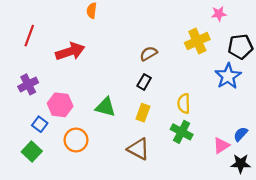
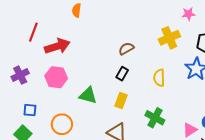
red line: (29, 36) -> (33, 32), moved
yellow semicircle: (184, 103) -> (159, 78), moved
pink hexagon: (60, 105) -> (56, 77), moved
blue square: (40, 124) -> (30, 110), turned -32

